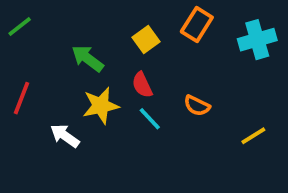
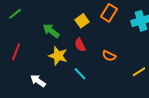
yellow star: (101, 106) -> (58, 56), turned 30
cyan line: (150, 119) -> (80, 74), moved
white arrow: (65, 136) -> (38, 81), moved

